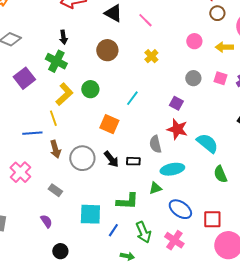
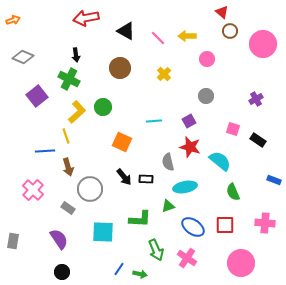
yellow arrow: (224, 47) -> (187, 36), moved
pink square: (220, 78) -> (233, 129), moved
cyan line: (132, 98) -> (154, 121), moved, turned 49
purple square: (176, 103) -> (189, 121), turned 32
gray circle: (82, 158) -> (90, 189), moved
red square: (212, 219) -> (225, 225), moved
purple semicircle: (46, 221) -> (59, 239), size x1.5
blue line: (113, 230) -> (119, 269), moved
black circle: (60, 251) -> (62, 272), moved

